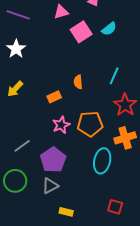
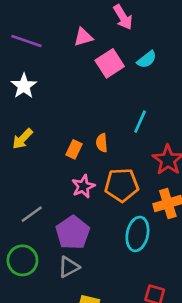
cyan line: (114, 76) -> (140, 122), moved
orange semicircle: (78, 82) -> (102, 143), moved
orange rectangle: (54, 97) -> (74, 149), turned -40

